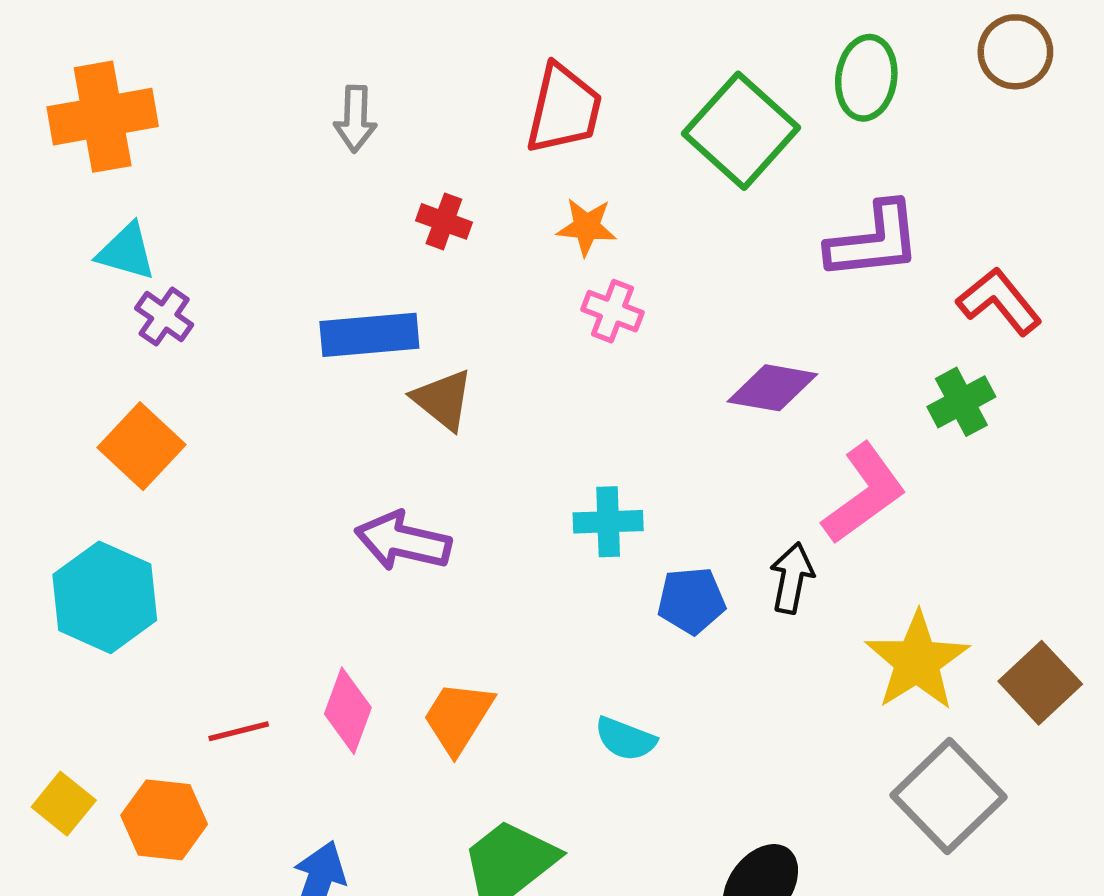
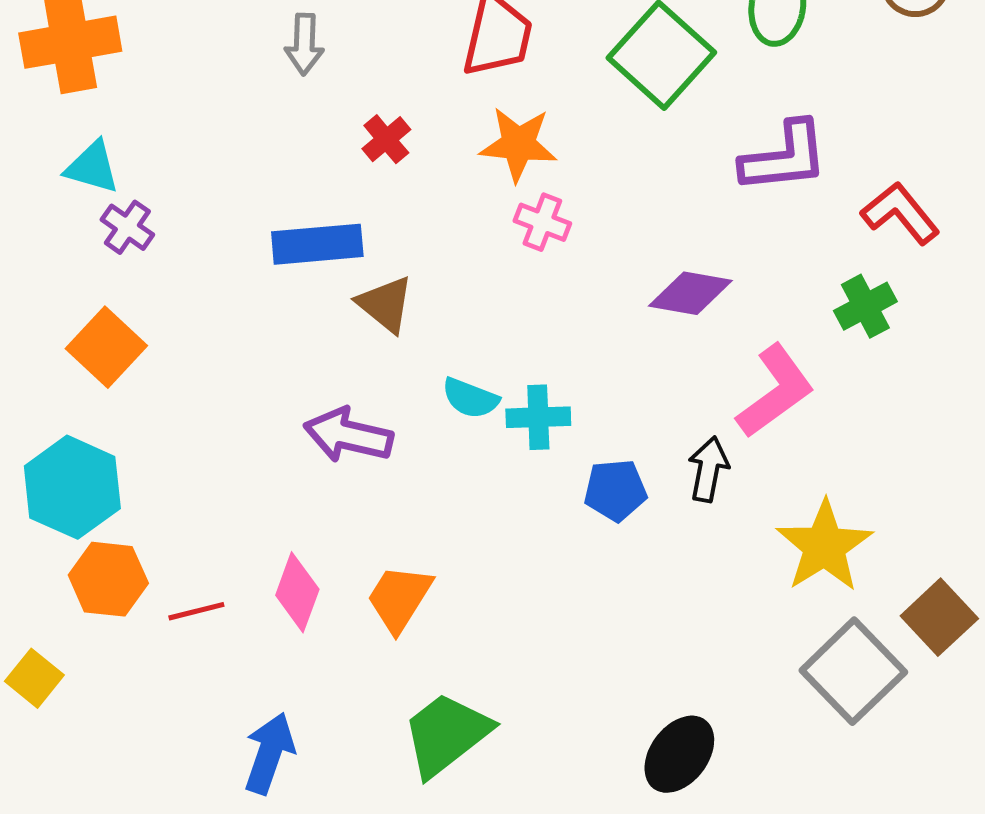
red cross: (444, 221) -> (386, 139), turned 30
orange star: (587, 227) -> (518, 144), size x1.4
brown square: (1040, 683) -> (939, 617), moved
cyan semicircle: (625, 739) -> (470, 398), moved
orange hexagon: (164, 820) -> (108, 579), moved

